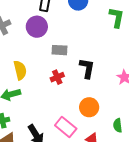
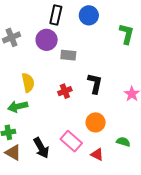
gray rectangle: (60, 50) -> (68, 55), moved
green semicircle: (118, 125) -> (123, 142), turned 112

